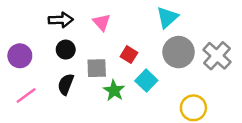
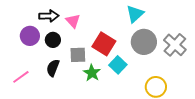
pink triangle: (102, 22) -> (73, 21), moved
red square: (129, 55) -> (104, 44), size x1.6
purple circle: (20, 56) -> (30, 36), moved

